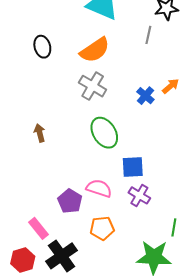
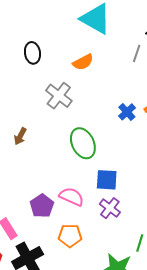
orange semicircle: (95, 50) -> (83, 62), size x0.7
gray cross: (93, 86) -> (59, 96), moved
brown arrow: (40, 133) -> (20, 136), turned -144

